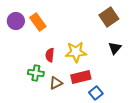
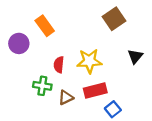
brown square: (109, 17) -> (114, 19), moved
purple circle: (16, 21) -> (19, 43), moved

